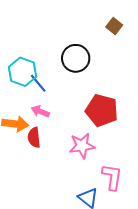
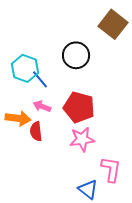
brown square: (114, 26) -> (113, 24), size x1.8
red pentagon: (102, 110) -> (79, 107), moved

